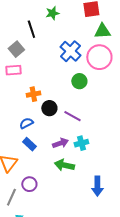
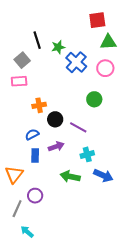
green star: (52, 13) -> (58, 47), moved
pink circle: (99, 57) -> (105, 68), size x0.7
green circle: (79, 81) -> (94, 99), moved
purple arrow: (60, 143) -> (56, 146), moved
blue rectangle: (29, 144) -> (35, 155), turned 48
blue arrow: (97, 186) -> (103, 176), moved, turned -66

